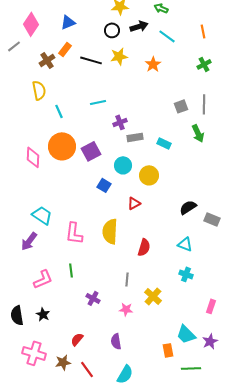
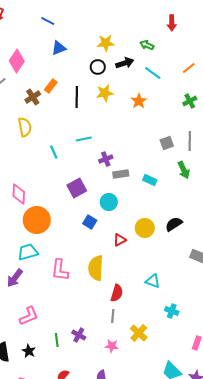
blue triangle: (68, 22) -> (59, 48), moved
orange line: (203, 31) -> (189, 68), turned 64
black line: (91, 60) -> (77, 97), turned 75
cyan line: (59, 111) -> (54, 152), moved
orange circle: (62, 146) -> (37, 220), moved
yellow circle: (149, 175) -> (145, 228), moved
black semicircle: (188, 207) -> (174, 224), moved
cyan trapezoid: (42, 215) -> (28, 252), turned -50
cyan triangle: (185, 244) -> (153, 281), moved
red semicircle: (144, 247) -> (117, 293), moved
green line: (71, 270) -> (57, 340), moved

